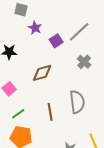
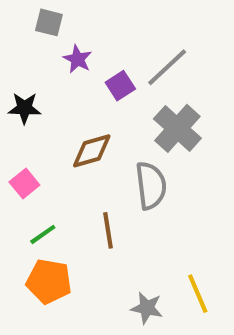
gray cross: (84, 62) -> (177, 128), size x1.6
gray semicircle: (77, 102) -> (151, 186), moved

